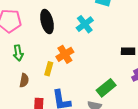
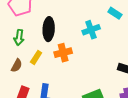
black ellipse: (47, 22) -> (49, 29), moved
yellow rectangle: (49, 69) -> (36, 57), moved

